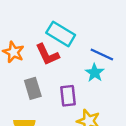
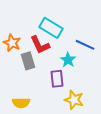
cyan star: (95, 73) -> (68, 60), moved
gray rectangle: (33, 88) -> (28, 61), moved

